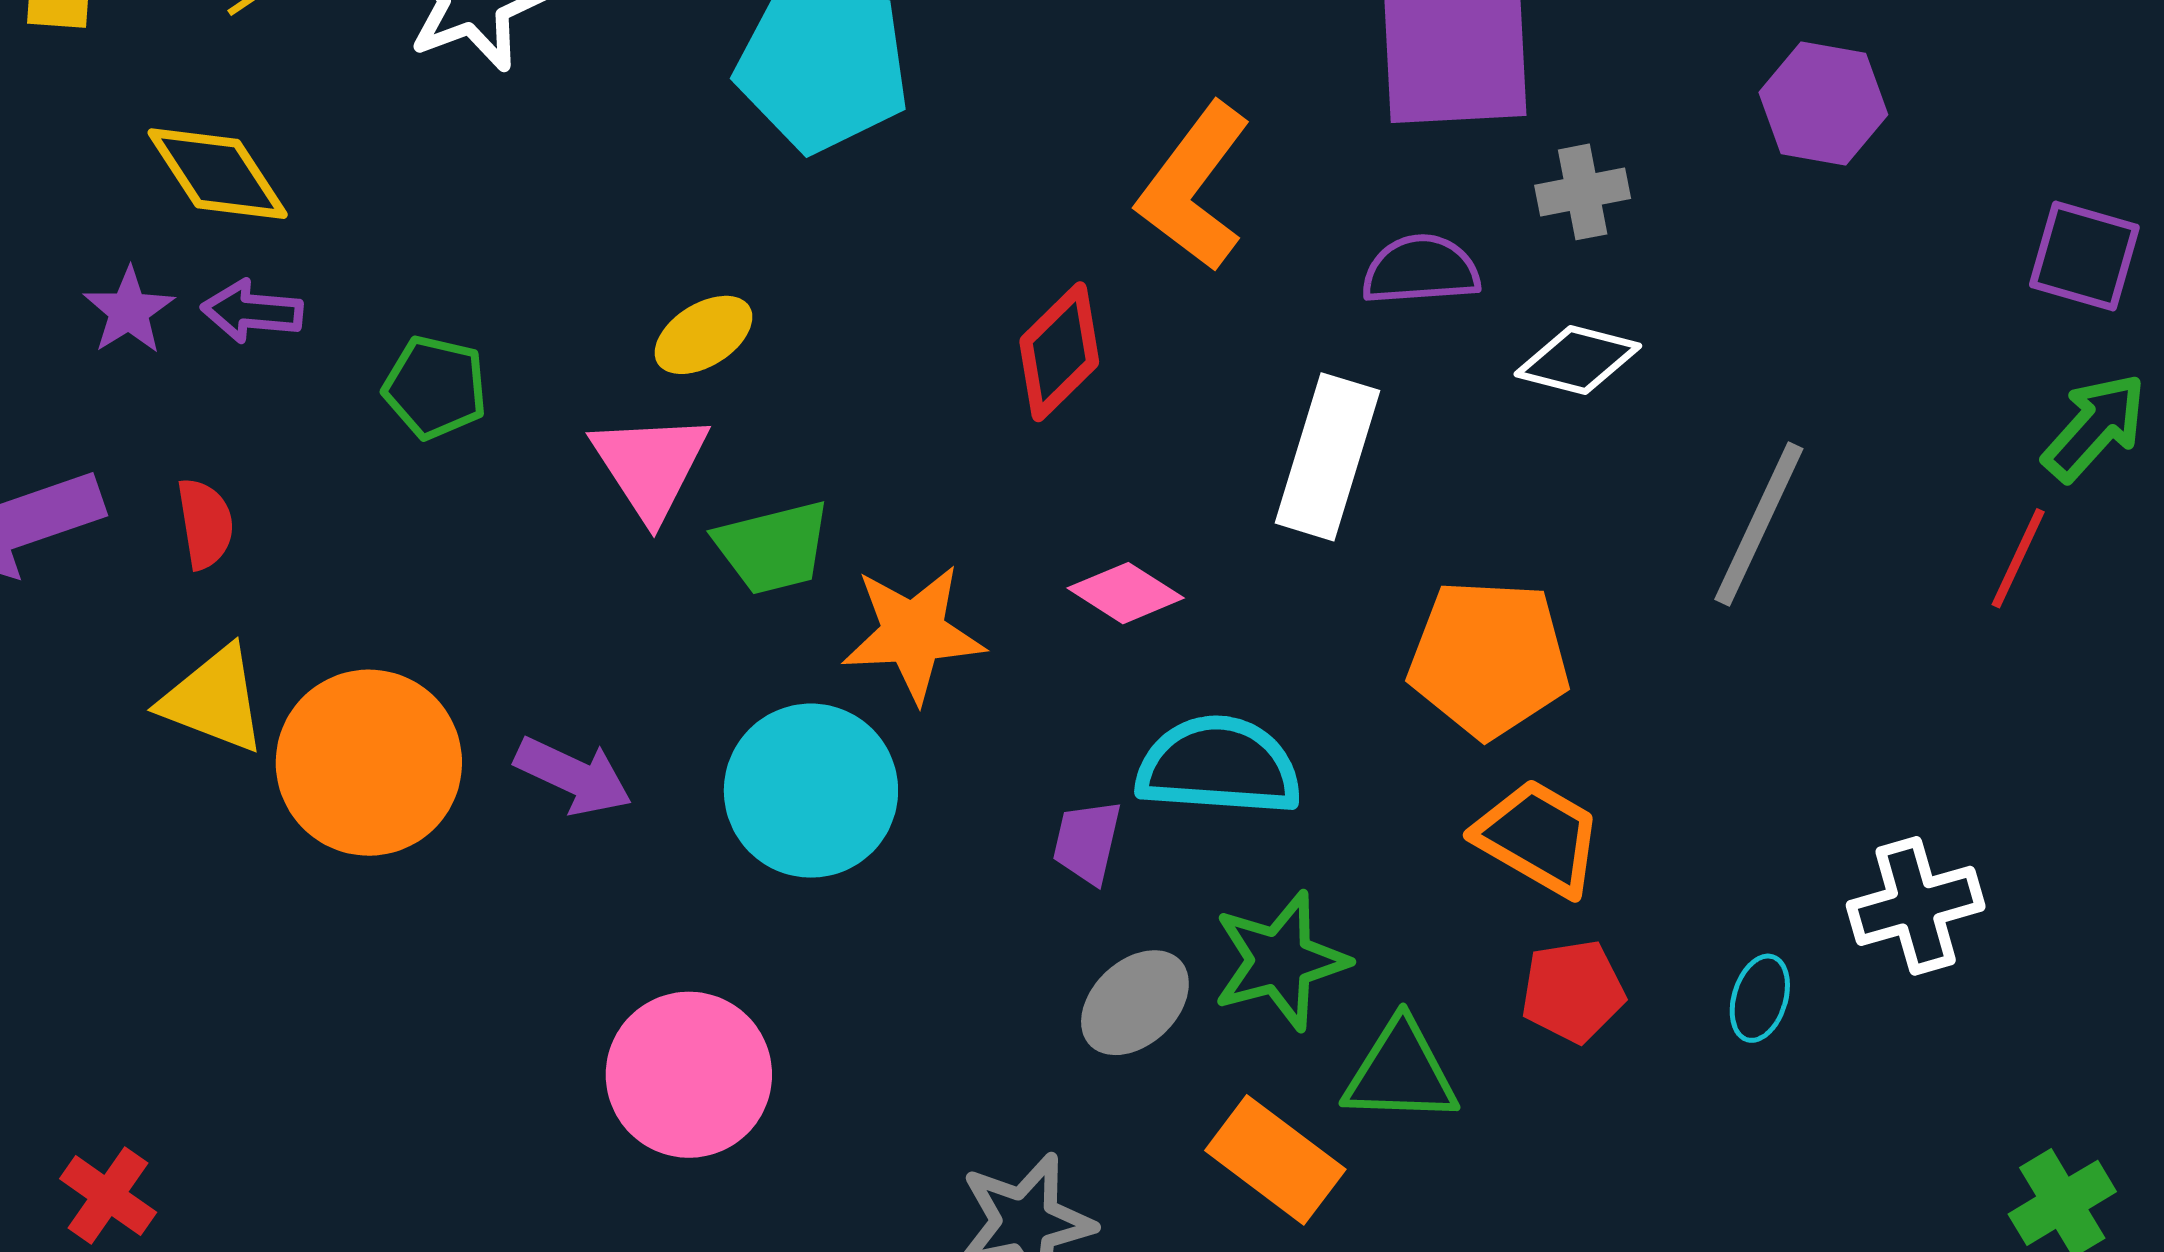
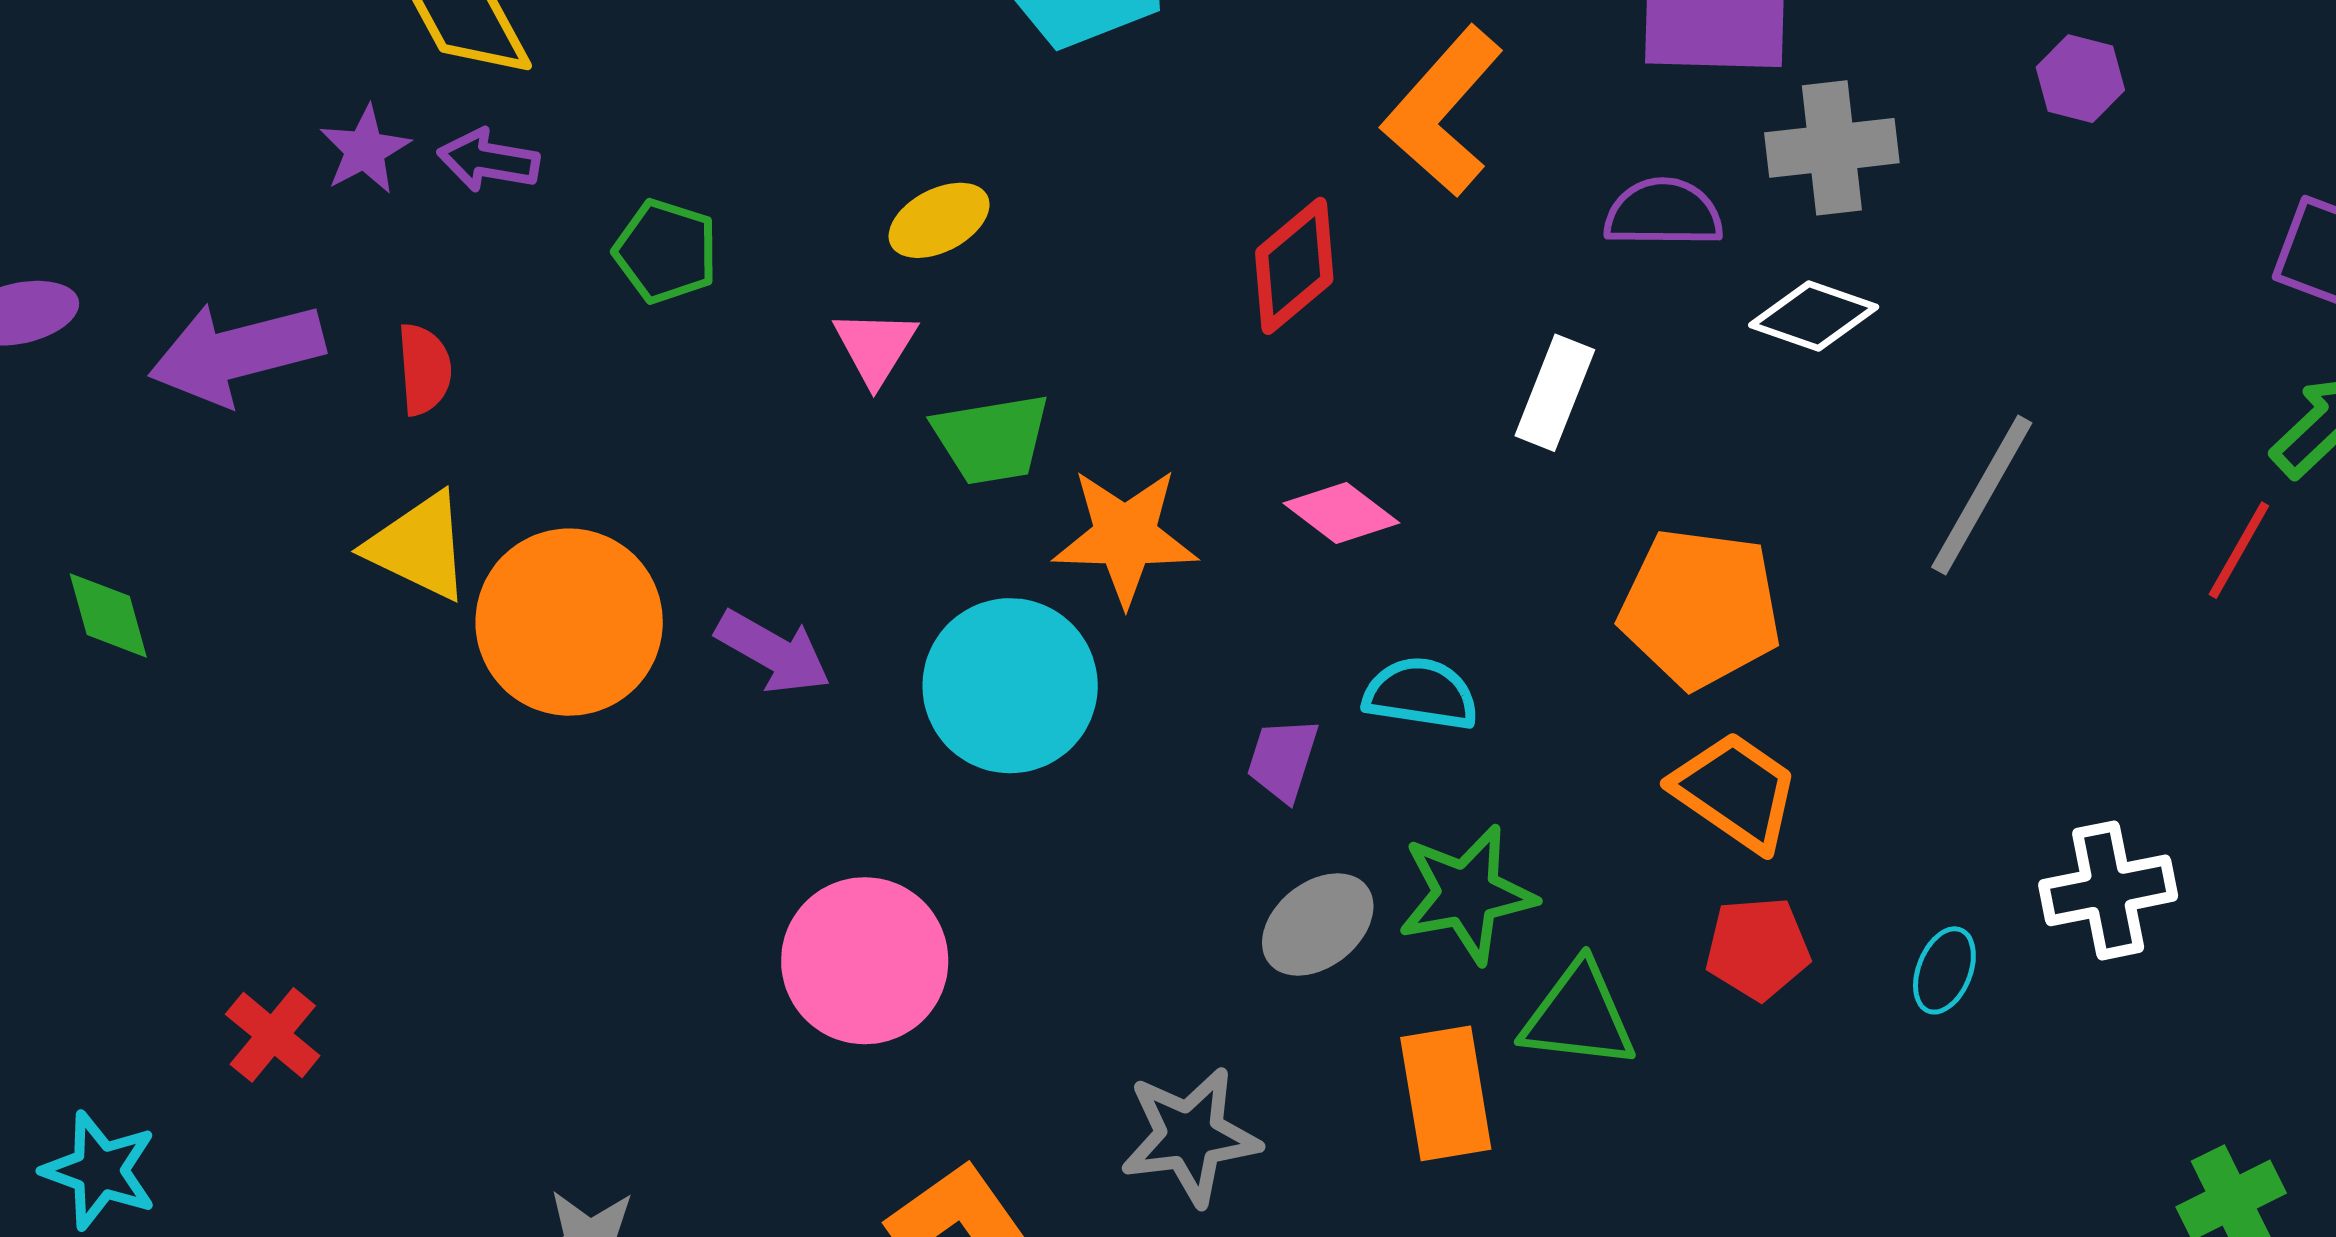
purple hexagon: (1823, 103) -> (2080, 79), size x0.7
gray cross: (1583, 192) -> (1832, 148), size x1.4
white rectangle: (1328, 457) -> (1555, 393), size x0.7
pink triangle: (650, 466) -> (875, 347), size x0.7
cyan semicircle: (1219, 766) -> (1421, 694), size x0.7
orange rectangle: (1275, 1160) -> (1446, 1093), turned 39

